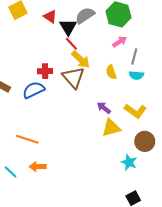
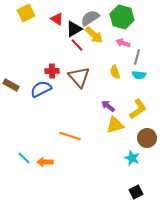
black triangle: (68, 27) -> (74, 29), turned 30
pink arrow: (120, 42) -> (123, 43), turned -128
yellow arrow: (81, 60) -> (94, 35), moved
yellow L-shape: (135, 111) -> (138, 109), turned -70
orange line: (27, 139) -> (70, 136), moved
cyan line: (10, 172) -> (24, 158), moved

